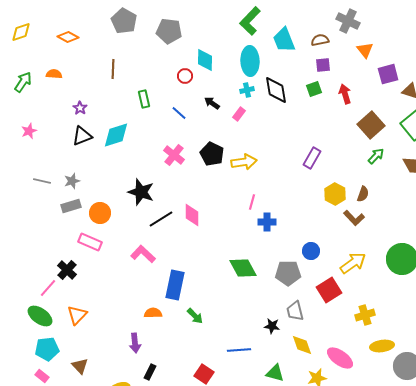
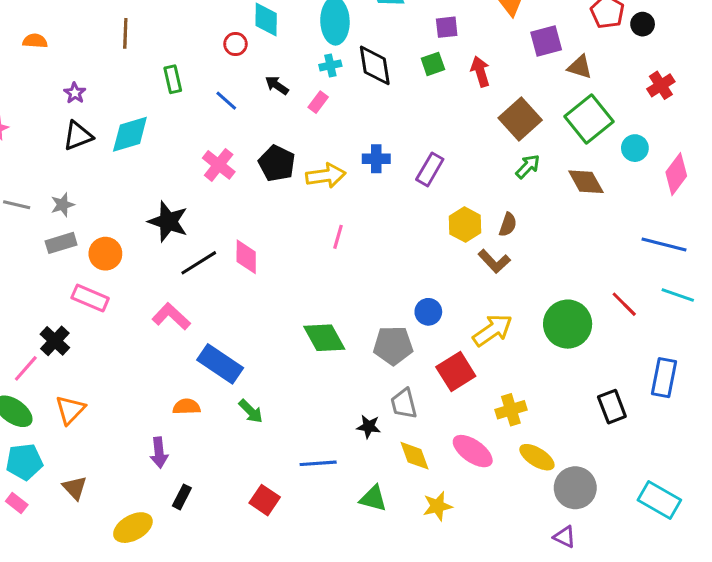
blue cross: (267, 222) -> (376, 159), moved
blue rectangle: (175, 285) -> (220, 364), turned -68
yellow ellipse: (382, 346) -> (537, 457), turned 40
pink ellipse: (340, 358) -> (473, 451), moved

